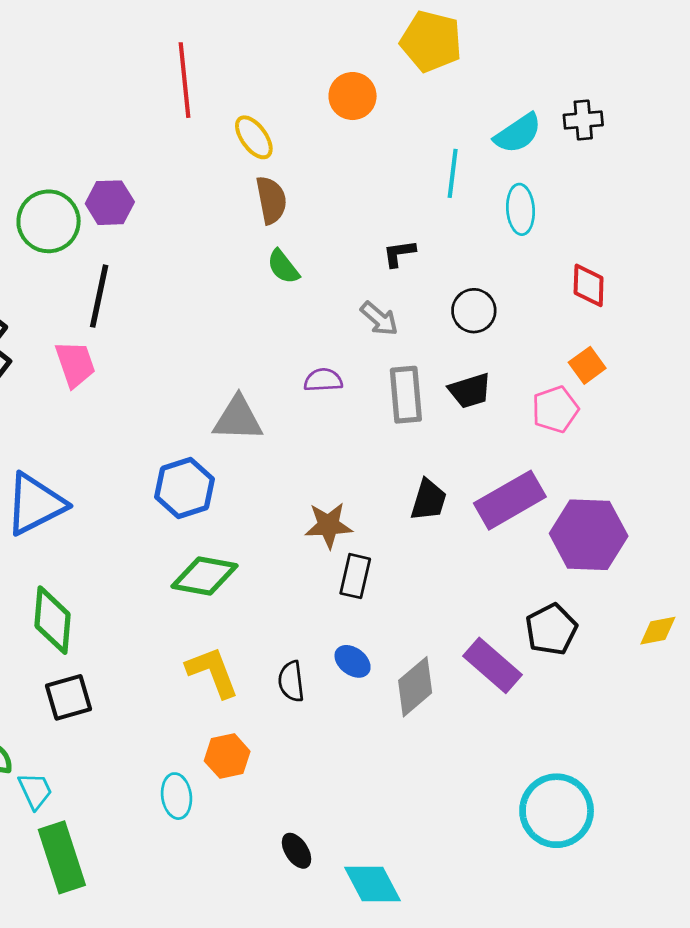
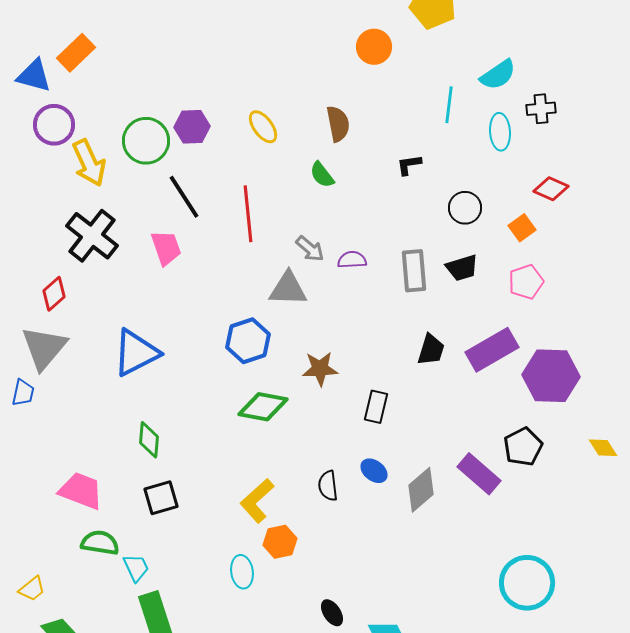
red line: (185, 80) -> (248, 214), moved
black cross: (583, 120) -> (541, 109), moved
yellow ellipse: (254, 137) -> (263, 127), moved
brown semicircle: (271, 200) -> (338, 124), moved
red diamond: (589, 285) -> (551, 189), turned -68
black line: (99, 296) -> (184, 197), turned -45
gray arrow: (379, 319) -> (310, 249), moved
orange square: (587, 365) -> (522, 228), moved
brown star: (329, 525) -> (320, 369), moved
green diamond: (53, 620) -> (149, 440), size x0.7
yellow diamond: (658, 631) -> (603, 448), turned 68
yellow L-shape: (213, 672) -> (257, 501), moved, turned -111

